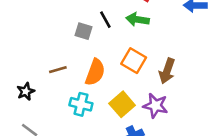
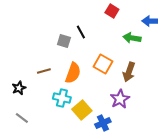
green arrow: (137, 20) -> (132, 38), moved
yellow square: (122, 104) -> (82, 110), moved
purple star: (155, 106) -> (120, 99), turned 30

